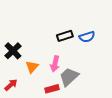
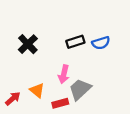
black cross: (13, 51) -> (28, 44), moved
orange triangle: (32, 67) -> (37, 90), moved, turned -32

